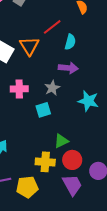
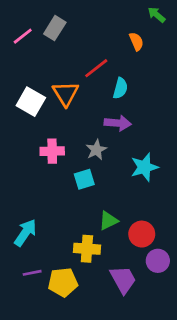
cyan star: (88, 101) -> (144, 167), turned -30
red circle: (72, 160) -> (142, 234), moved

